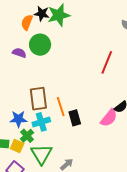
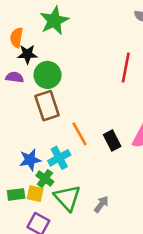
black star: (42, 14) -> (27, 54), moved
green circle: (40, 45) -> (48, 75), moved
brown rectangle: (38, 99) -> (47, 106), moved
black rectangle: (75, 118) -> (112, 141), moved

